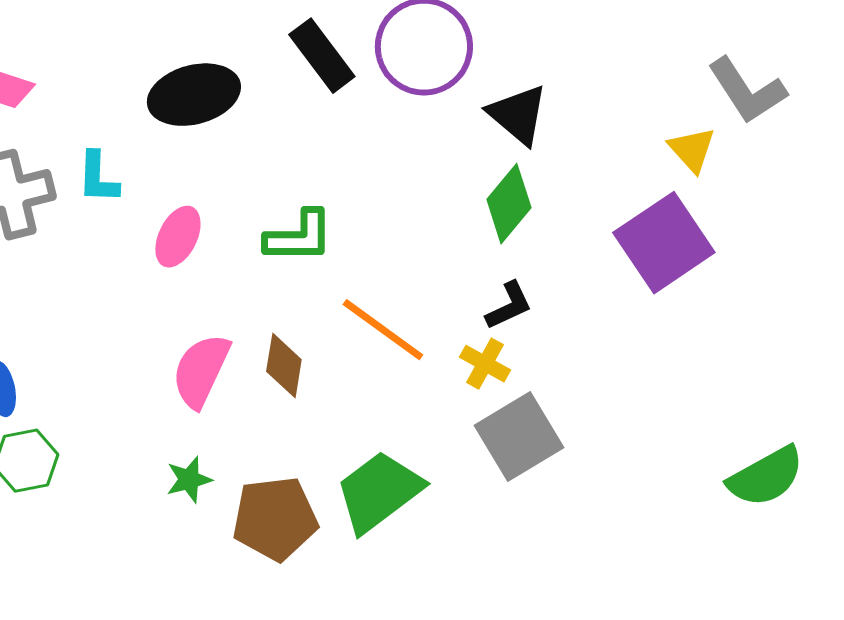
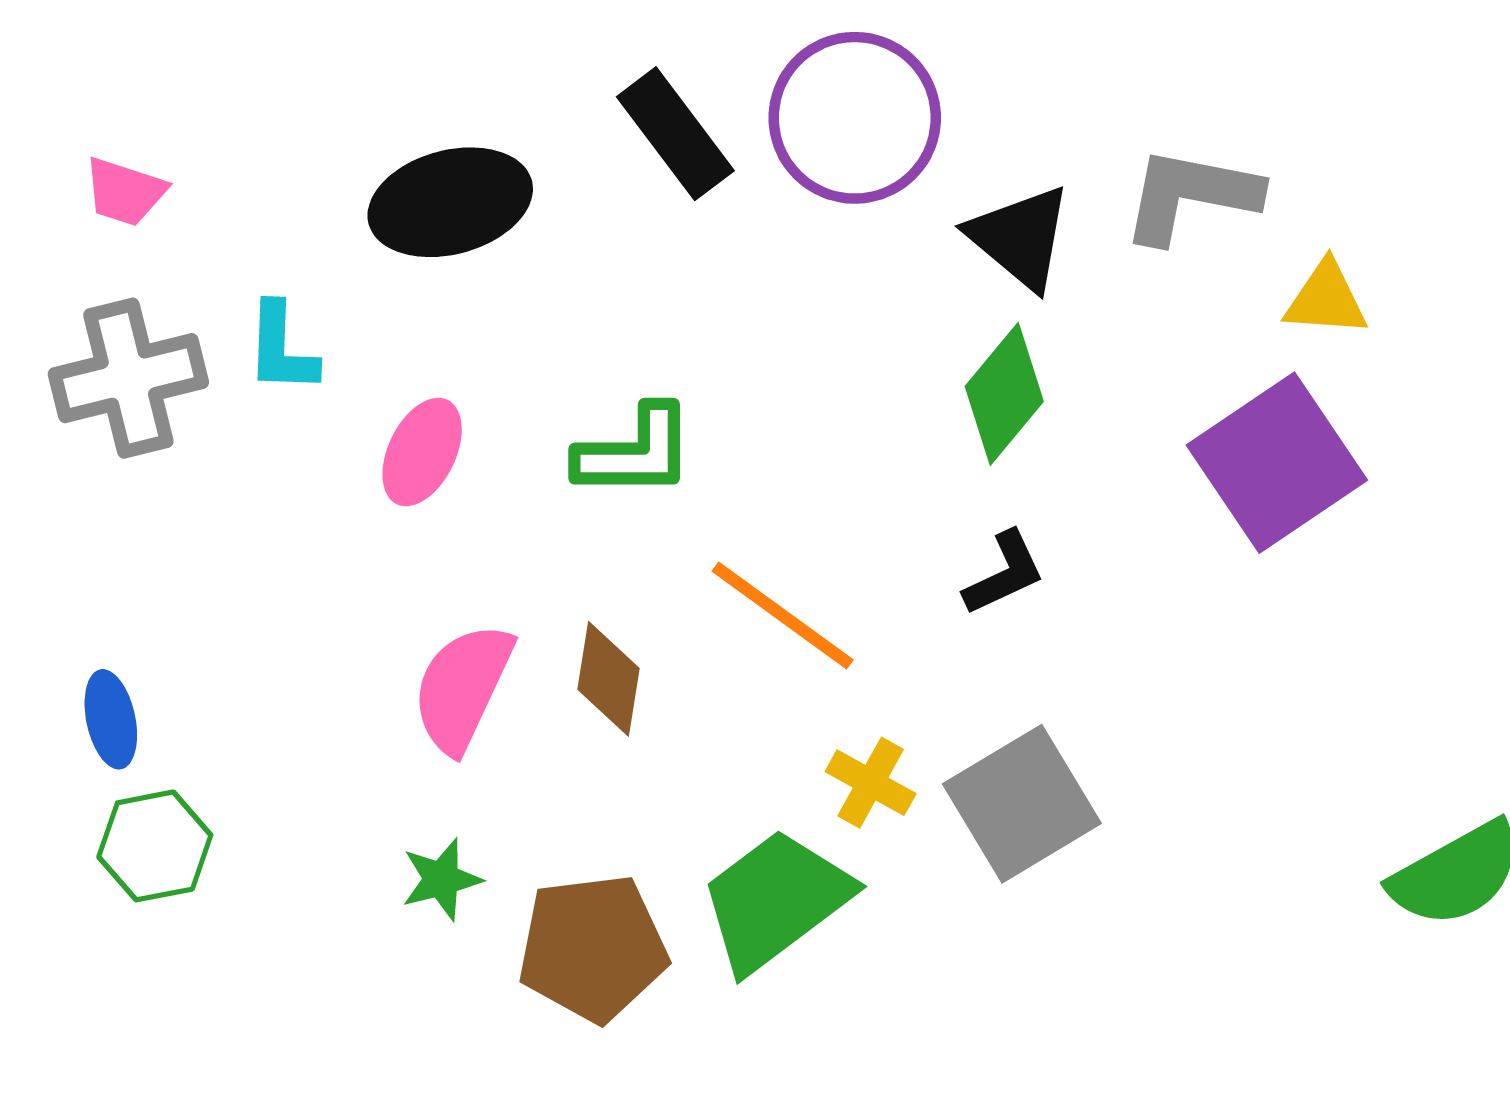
gray L-shape: (747, 91) -> (1191, 195), moved, turned 134
yellow triangle: (692, 150) -> (1326, 299), turned -44
yellow cross: (485, 364) -> (871, 783), moved

